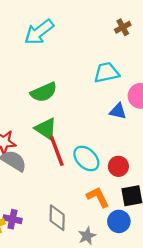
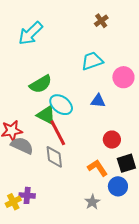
blue triangle: (118, 111) -> (98, 101), moved
cyan ellipse: (86, 158) -> (61, 105), moved
gray diamond: (57, 218) -> (54, 157), moved

